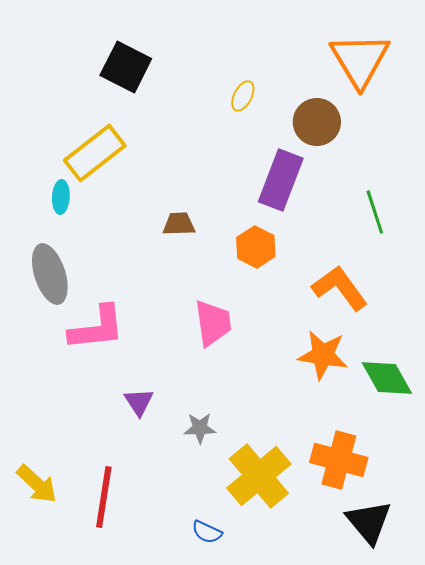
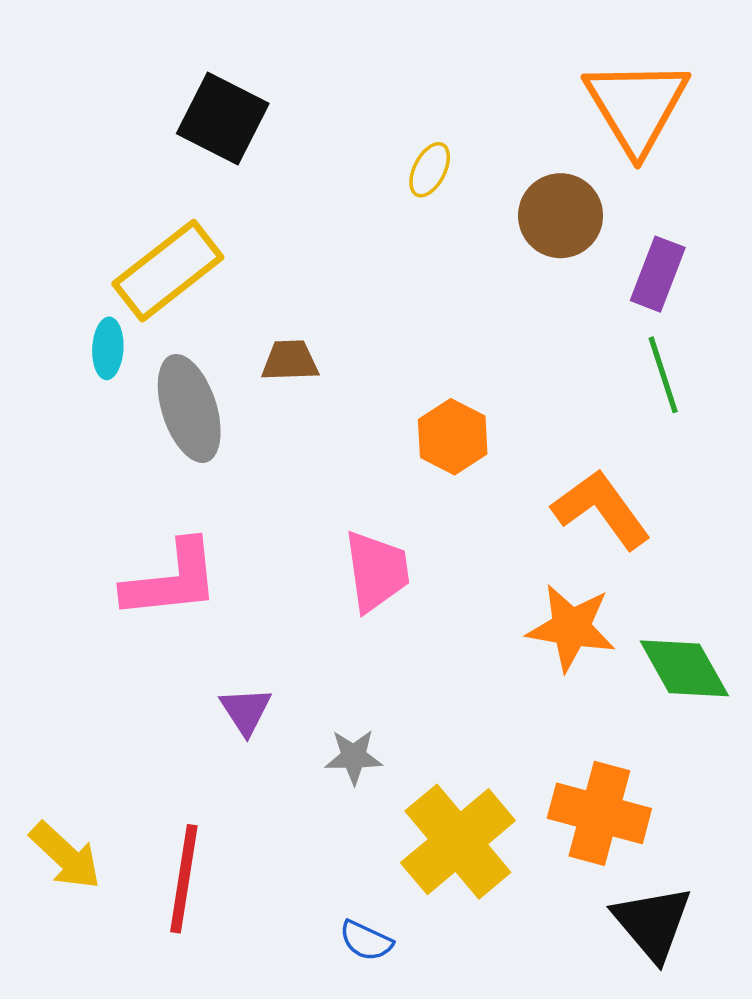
purple rectangle: (281, 180) -> (658, 274), moved, size x0.7
brown trapezoid: (179, 224) -> (290, 361), moved
gray ellipse: (50, 274) -> (189, 408), moved

